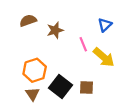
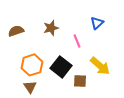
brown semicircle: (28, 21) -> (16, 31), moved
yellow arrow: (104, 57) -> (100, 66), moved
black square: (61, 86) -> (61, 67), moved

